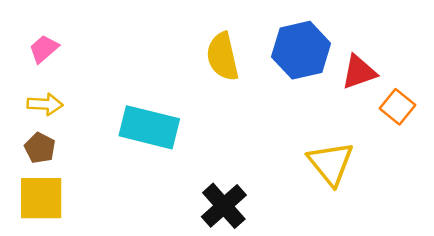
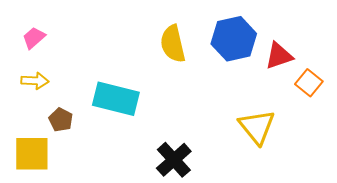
brown pentagon: (40, 148) -> (61, 120), moved

